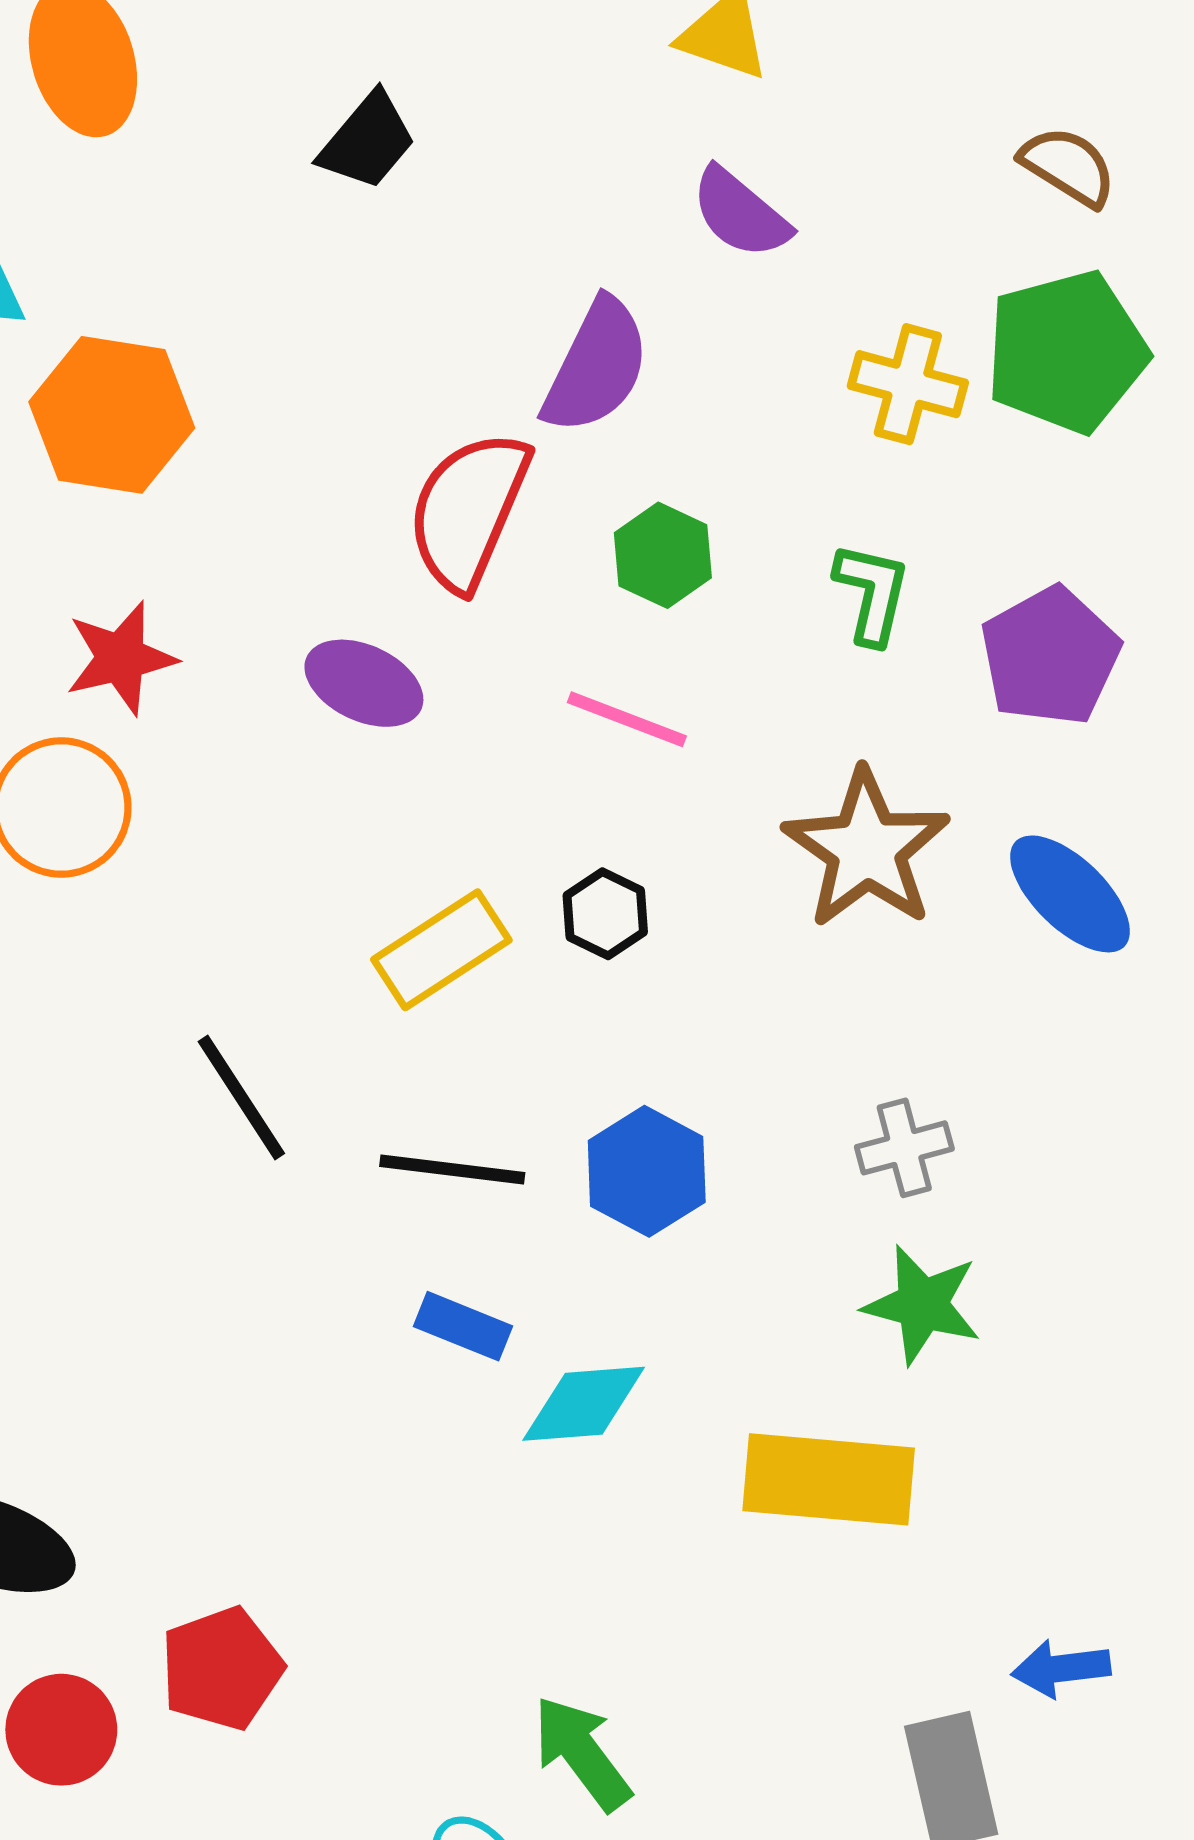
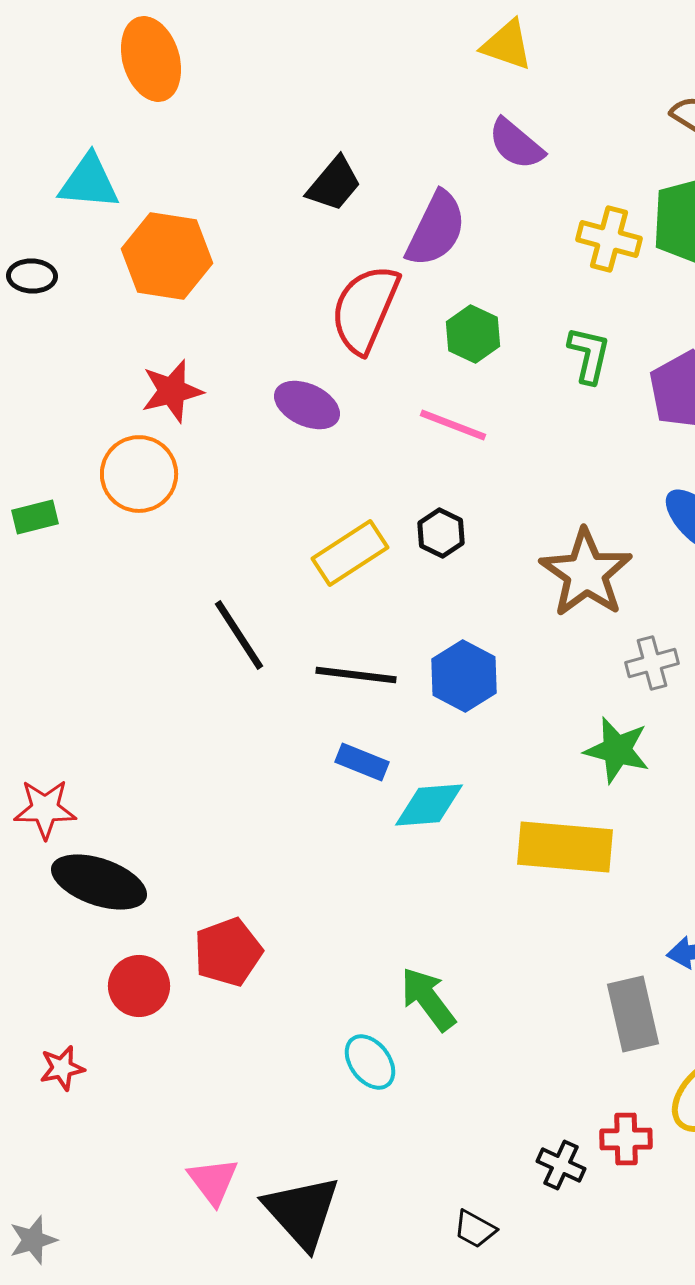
black trapezoid: (368, 141) -> (334, 184), moved
brown star: (866, 849) -> (586, 573), moved
gray cross: (904, 1148) -> (652, 663), moved

